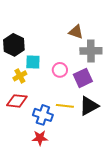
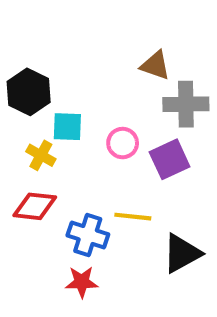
yellow cross: (20, 76) -> (41, 155), turned -32
black triangle: (89, 106) -> (182, 253), moved

